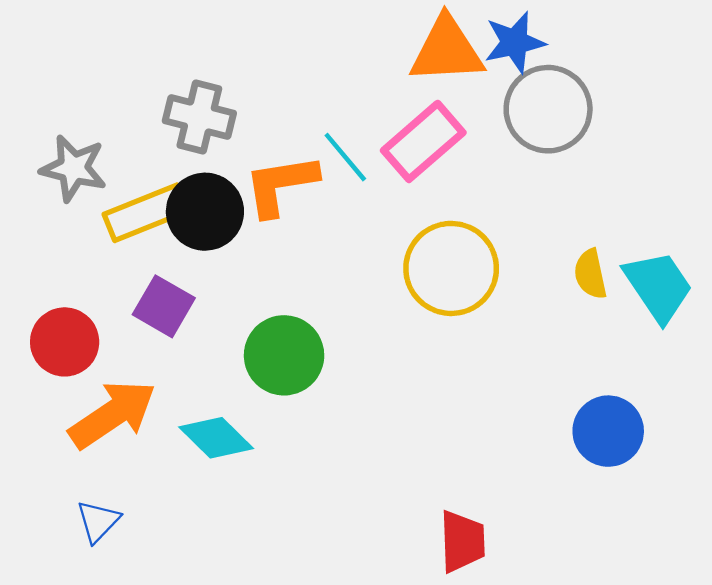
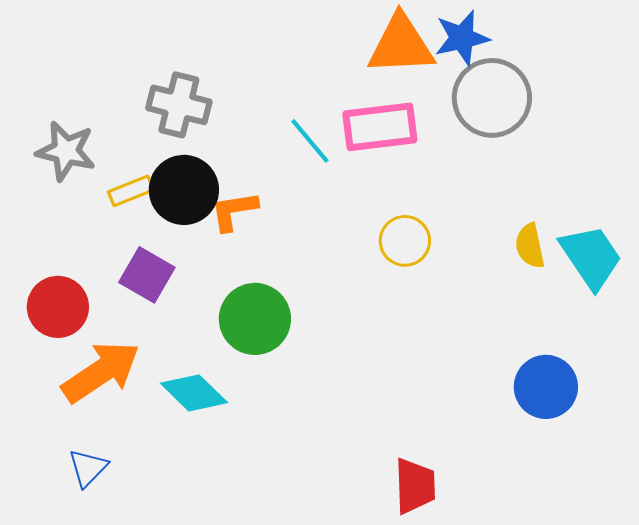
pink rectangle: (423, 141) -> (380, 127), turned 34
orange L-shape: (281, 185) -> (234, 211), moved, size x0.7
yellow rectangle: (146, 213) -> (131, 191), size x0.6
yellow circle: (451, 268) -> (405, 241), size x0.6

